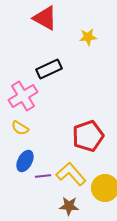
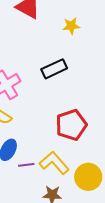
black rectangle: (49, 69) -> (54, 69), moved

